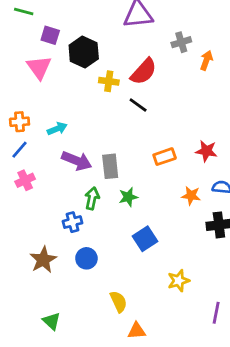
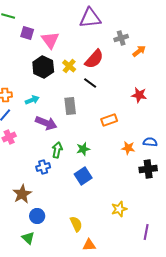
black hexagon: (84, 52) -> (43, 67), moved
orange arrow: (206, 60) -> (139, 51), turned 32
pink triangle: (39, 67) -> (50, 40), moved
yellow cross: (109, 81) -> (69, 66), turned 32
red star: (206, 151) -> (139, 95), moved
gray rectangle: (110, 166) -> (70, 106), moved
blue square: (145, 239) -> (83, 176), moved
blue circle: (86, 258) -> (37, 216), moved

